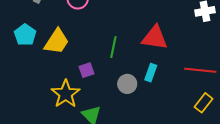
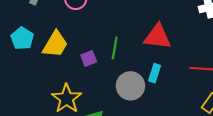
purple square: (87, 70) -> (89, 58), moved
gray circle: (127, 84) -> (130, 86), size x1.4

